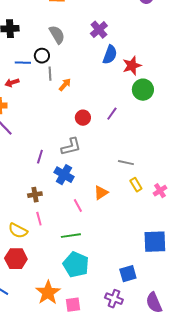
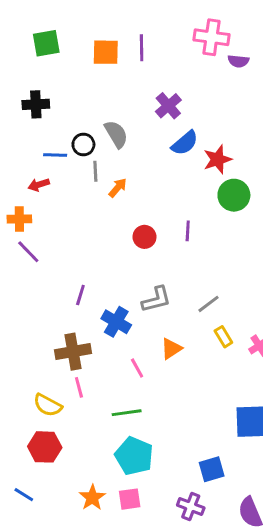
gray semicircle: (57, 35) -> (116, 134), moved
blue semicircle: (110, 55) -> (185, 143), turned 30
purple line: (112, 114) -> (188, 231), turned -32
gray L-shape: (71, 147) -> (156, 299), moved
gray line: (126, 163) -> (209, 304), turned -49
brown cross: (35, 195) -> (73, 352), size x1.6
orange star: (48, 293) -> (92, 498), size x0.7
pink square: (73, 305) -> (130, 499), moved

